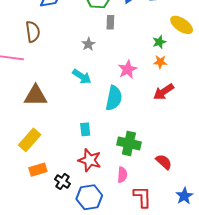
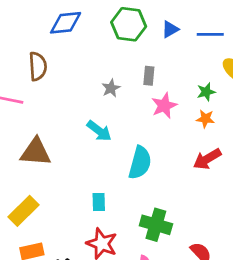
gray rectangle: (110, 22) -> (149, 76), moved
pink star: (128, 69) -> (164, 106), moved

